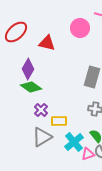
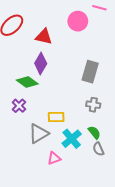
purple diamond: (28, 69) -> (41, 63), moved
purple cross: (41, 110) -> (19, 106), moved
pink triangle: (88, 154) -> (54, 158), moved

